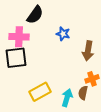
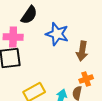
blue star: (63, 34) -> (57, 34), size x1.6

